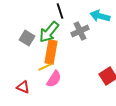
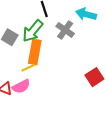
gray cross: (80, 31) -> (65, 30), turned -30
pink semicircle: (54, 79) -> (21, 86), moved, turned 30

